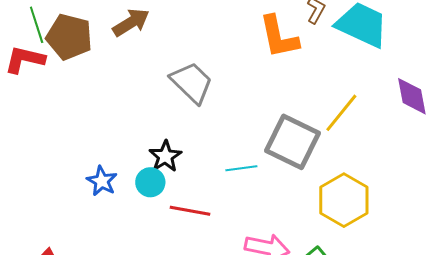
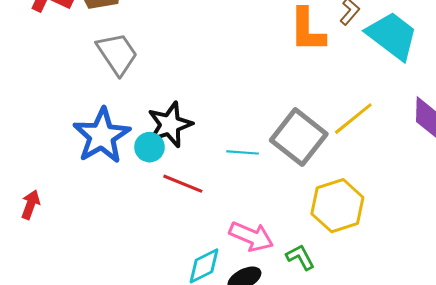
gray trapezoid: (192, 83) -> (117, 54), moved
black star: (165, 156) -> (170, 125), size x1.4
blue star: (102, 181) -> (102, 136), size x1.8

